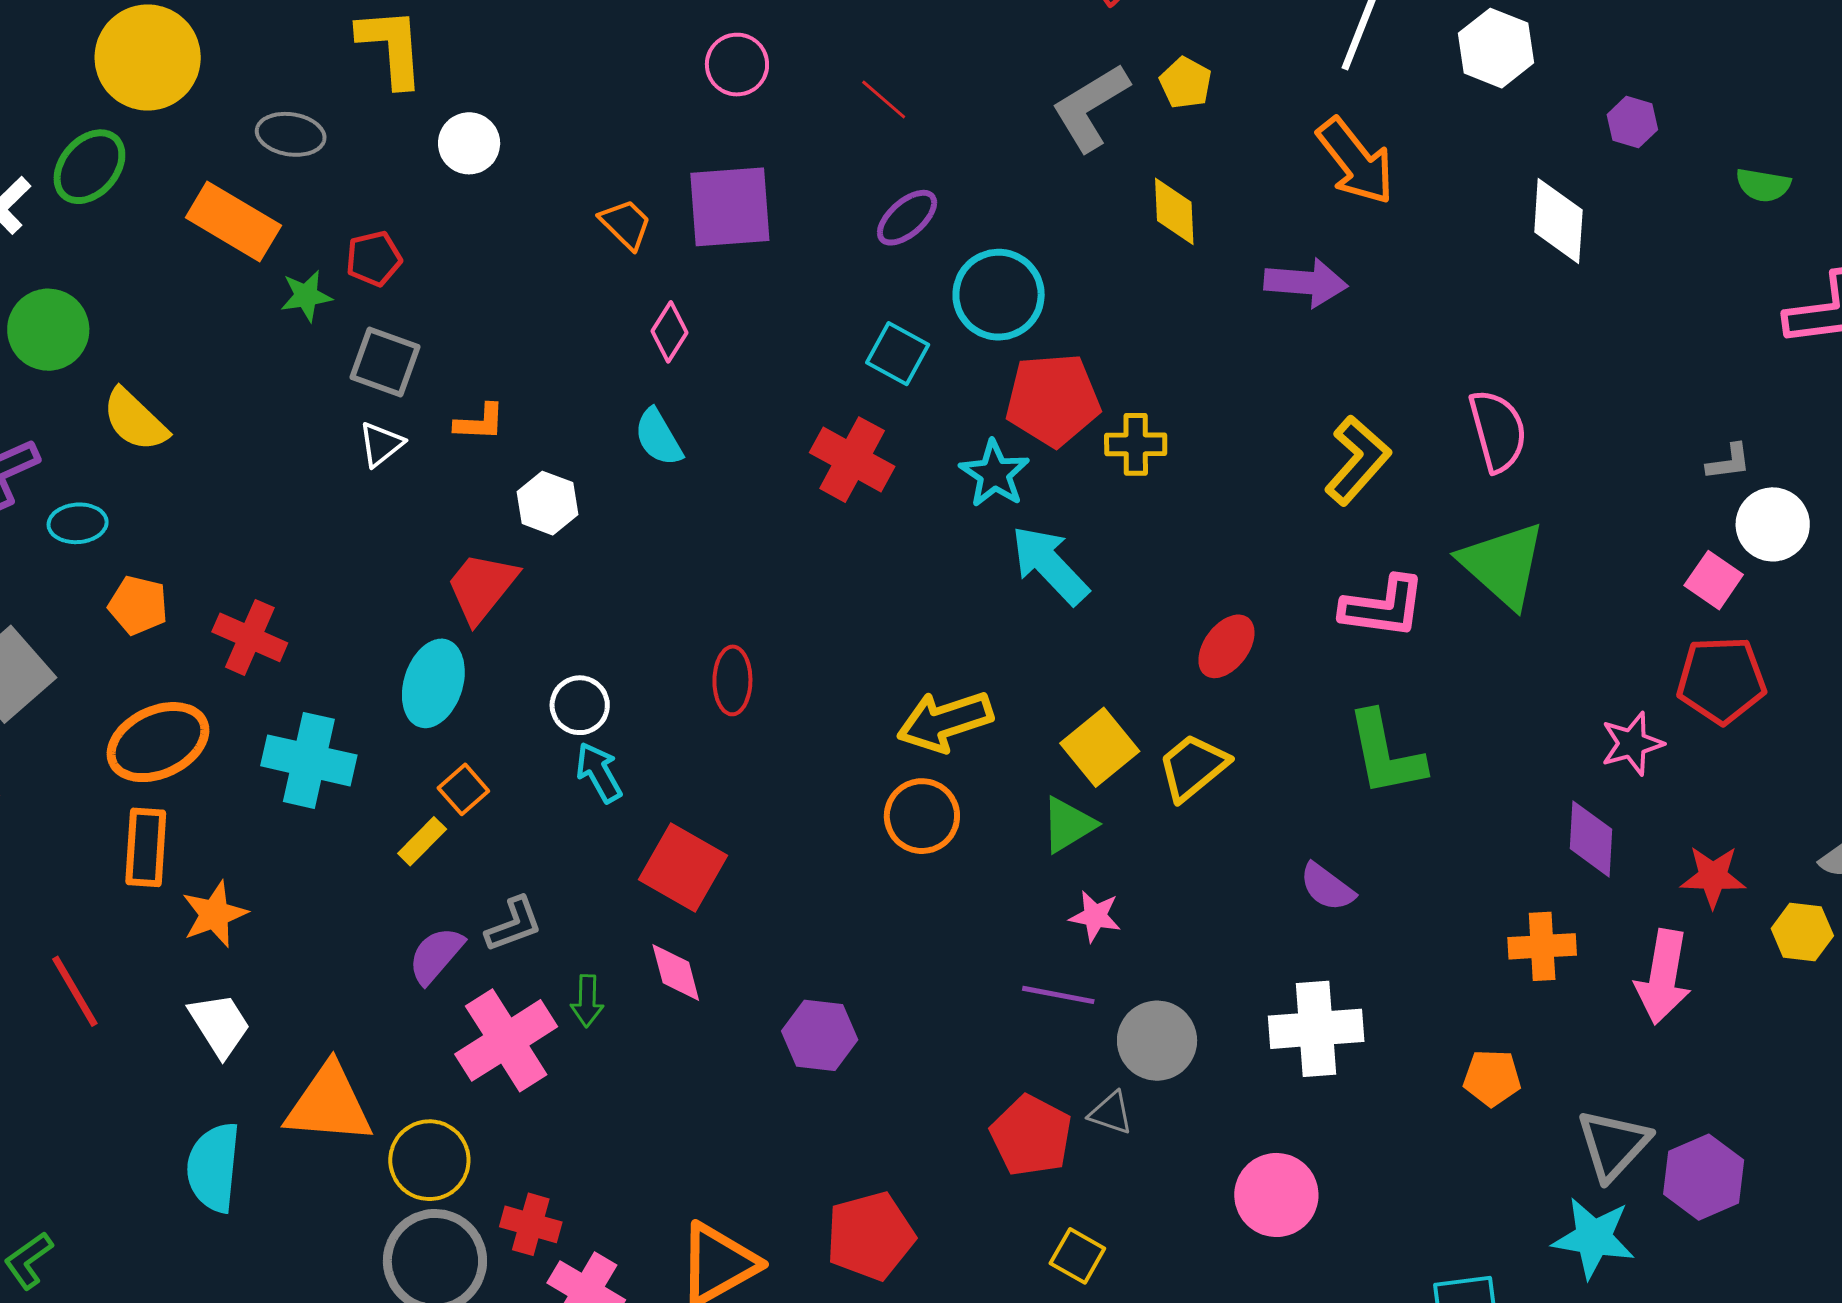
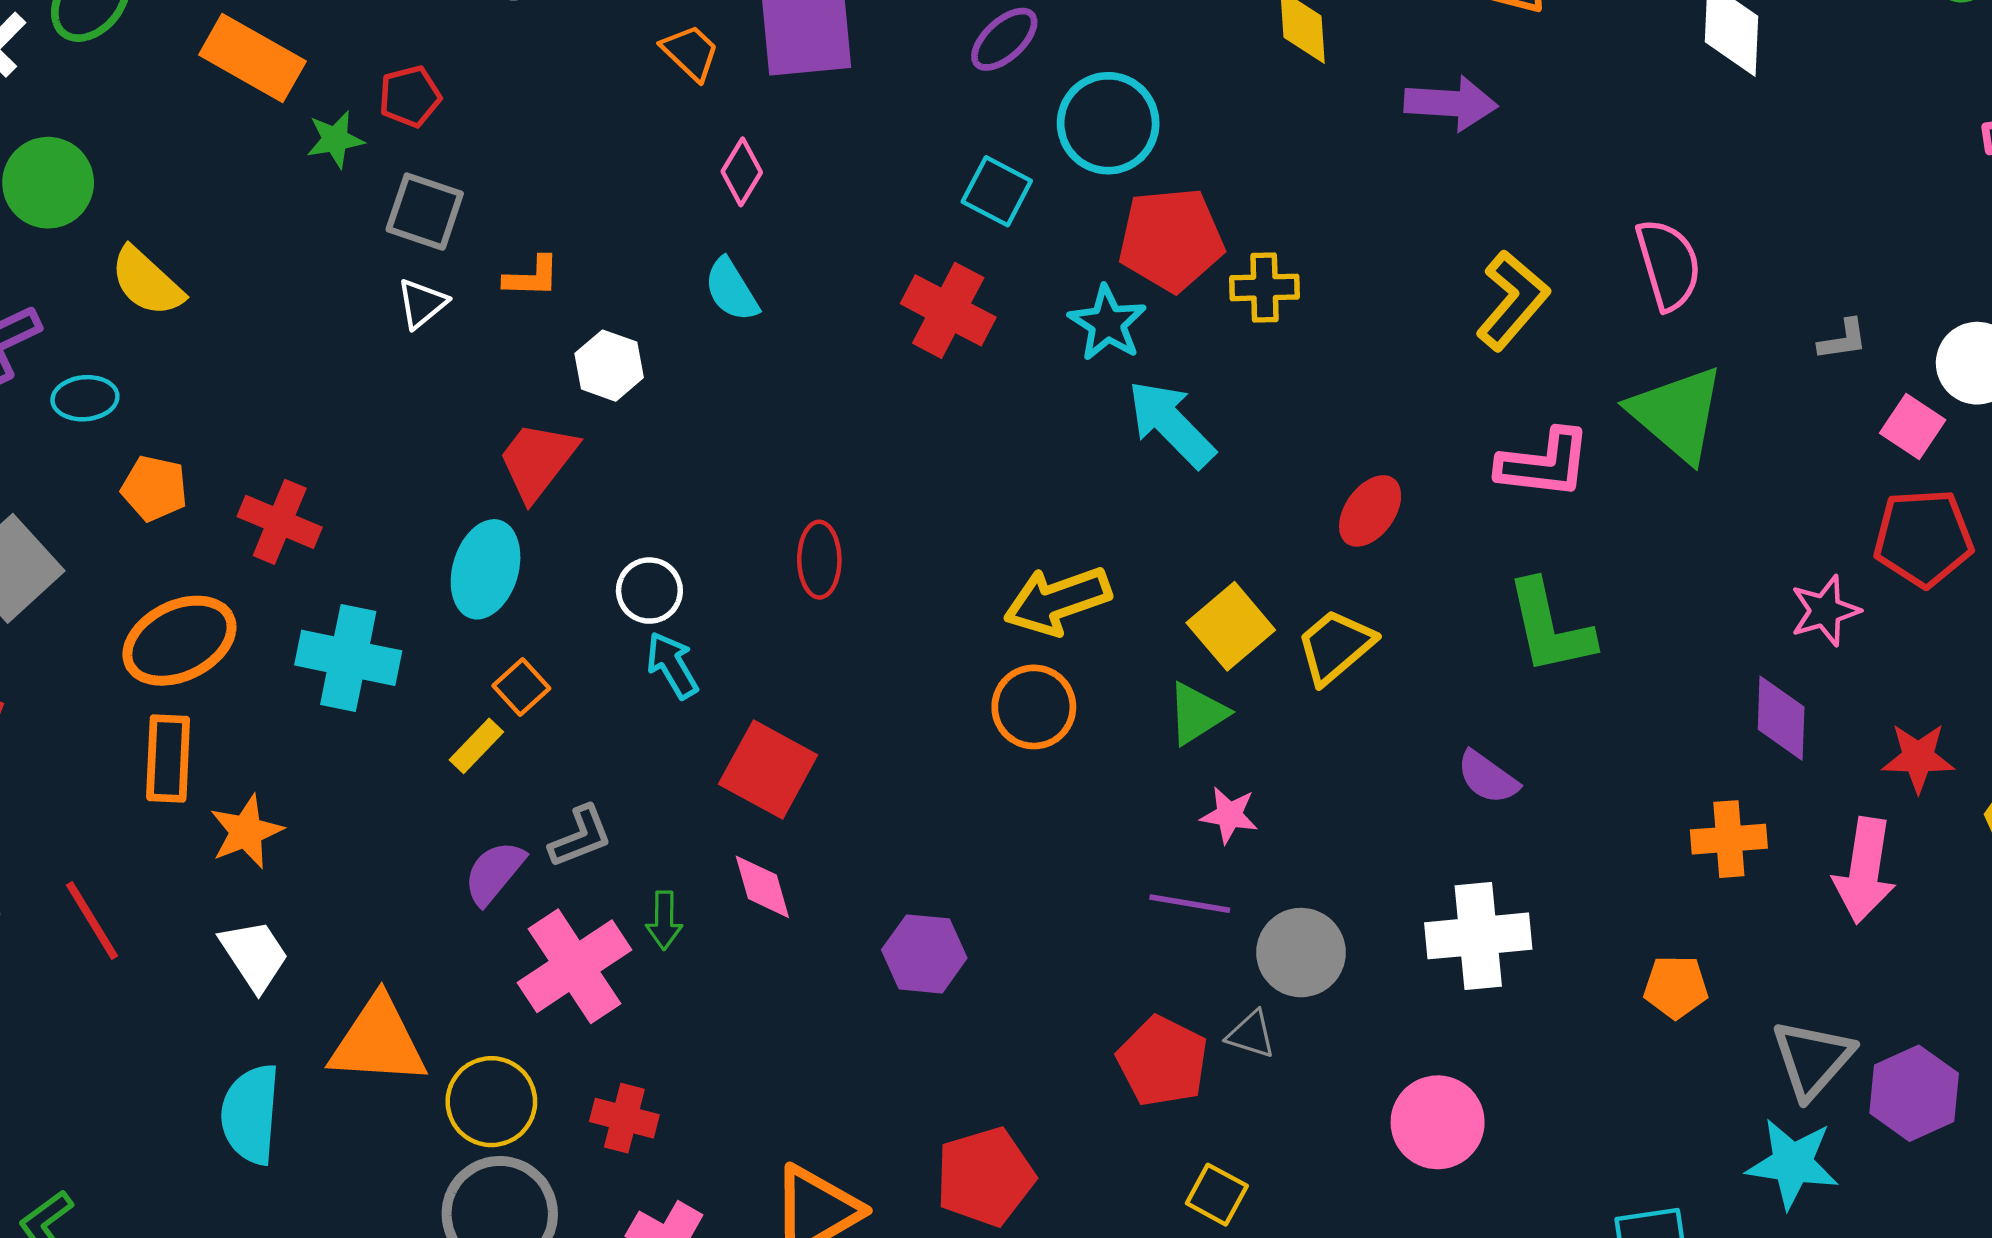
gray L-shape: (1729, 462) -> (1843, 340), moved
red cross: (531, 1224) -> (624, 1118), moved

